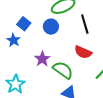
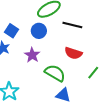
black line: (85, 24) -> (72, 25), turned -54
purple star: (42, 59) -> (32, 55), moved

